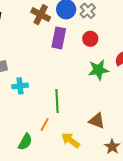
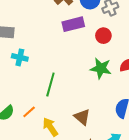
purple rectangle: (59, 38) -> (73, 24), turned 45
orange line: (45, 124) -> (29, 112), moved

